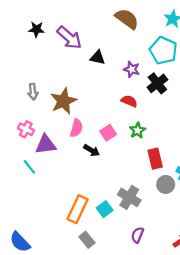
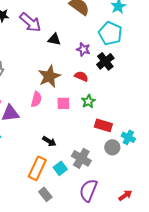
brown star: (63, 101) -> (49, 76), moved
pink square: (108, 133) -> (63, 103), turned 32
black arrow: (92, 150) -> (49, 141), moved
red rectangle: (155, 159) -> (103, 125), turned -60
purple semicircle: (137, 235) -> (88, 190), size x1.6

